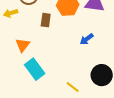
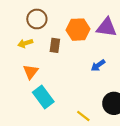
yellow arrow: (11, 13) -> (25, 43), moved

